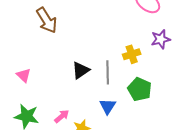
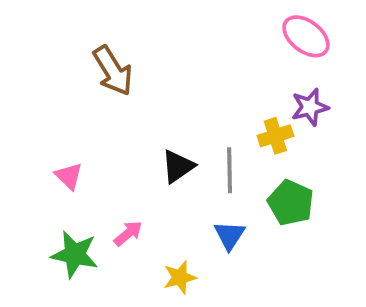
purple star: (161, 39) -> (310, 107), moved
pink arrow: (62, 116) -> (128, 233), moved

